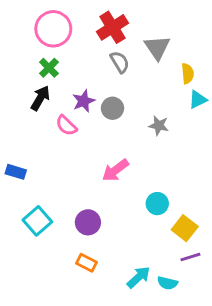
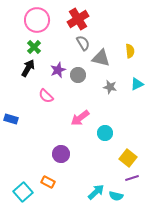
gray triangle: (157, 48) -> (101, 58), moved, turned -42
cyan triangle: (198, 100) -> (137, 84), moved
pink semicircle: (66, 126) -> (46, 96), moved
cyan circle: (157, 204) -> (105, 133), moved
cyan square: (37, 221) -> (23, 192), moved
orange rectangle: (87, 263) -> (48, 182), moved

